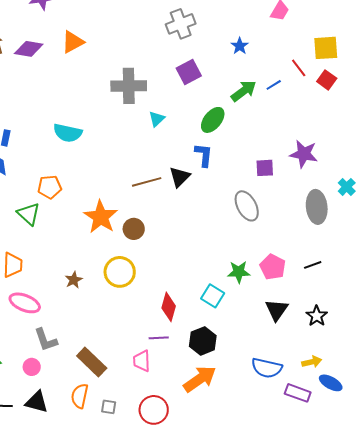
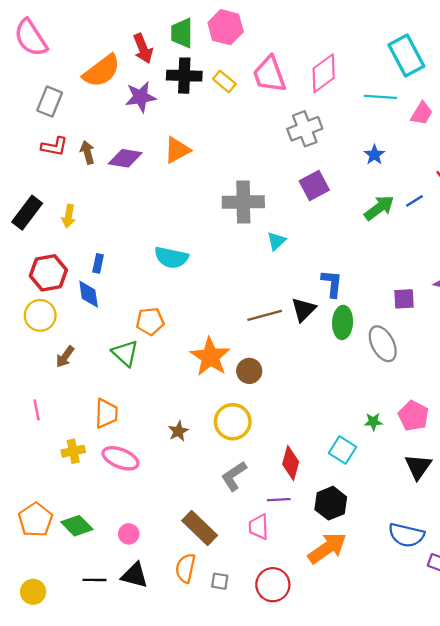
green ellipse: (213, 120) -> (343, 322), moved, turned -36
green star: (239, 272) -> (373, 422), size x0.7
gray L-shape: (46, 340) -> (234, 476), moved, turned 76

